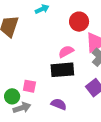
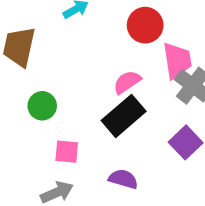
black rectangle: (62, 70) -> (124, 116), turned -30
green circle: (12, 96) -> (42, 106), moved

